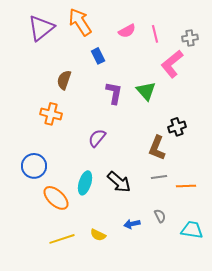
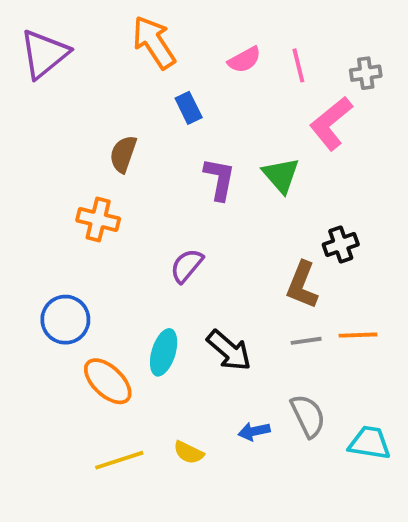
purple triangle: (41, 28) -> (44, 54), moved
orange line: (186, 186) -> (358, 335), moved
gray semicircle: (160, 216) -> (308, 416), size x1.6

